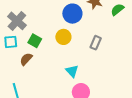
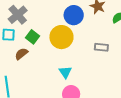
yellow circle: (63, 37) -> (61, 37), size x1.5
gray rectangle: (96, 43) -> (101, 47), moved, turned 64

